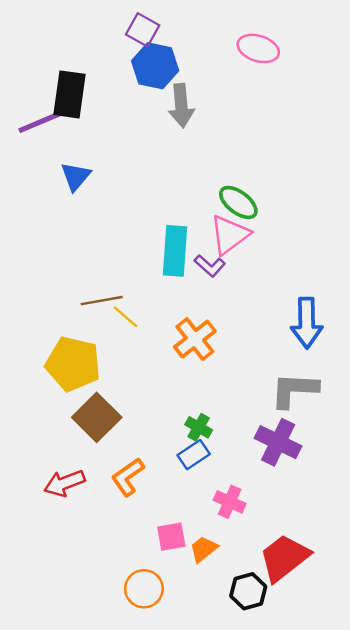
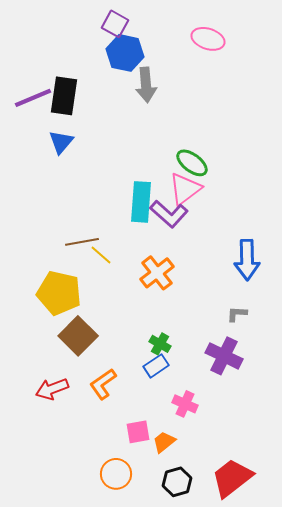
black rectangle: (69, 94) -> (64, 96), moved
purple L-shape: (210, 266) -> (169, 214), size x1.5
gray L-shape: (294, 390) -> (237, 314), size x0.5
red trapezoid: (284, 558) -> (232, 478), moved
black hexagon: (248, 591) -> (177, 482), moved

